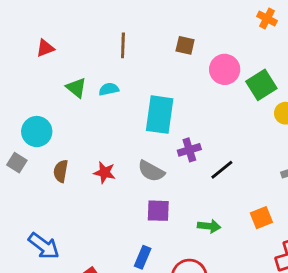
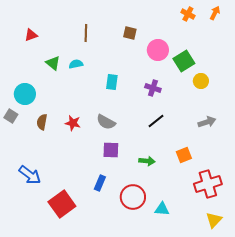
cyan rectangle: (160, 115) -> (112, 82), size x0.6
purple cross: (189, 150) -> (153, 88), moved, turned 35

